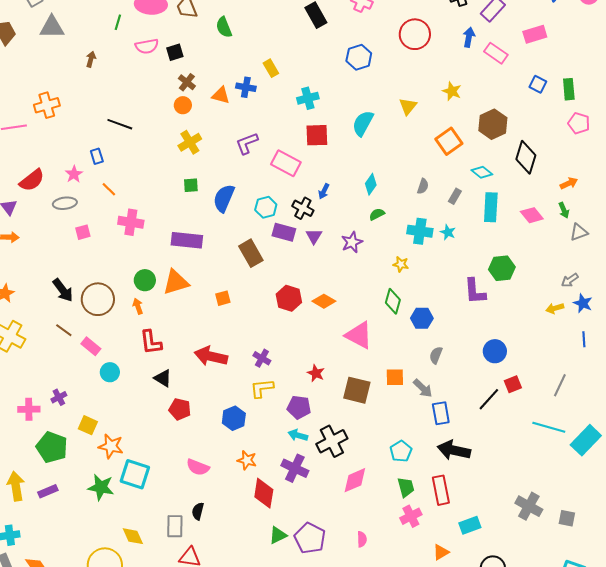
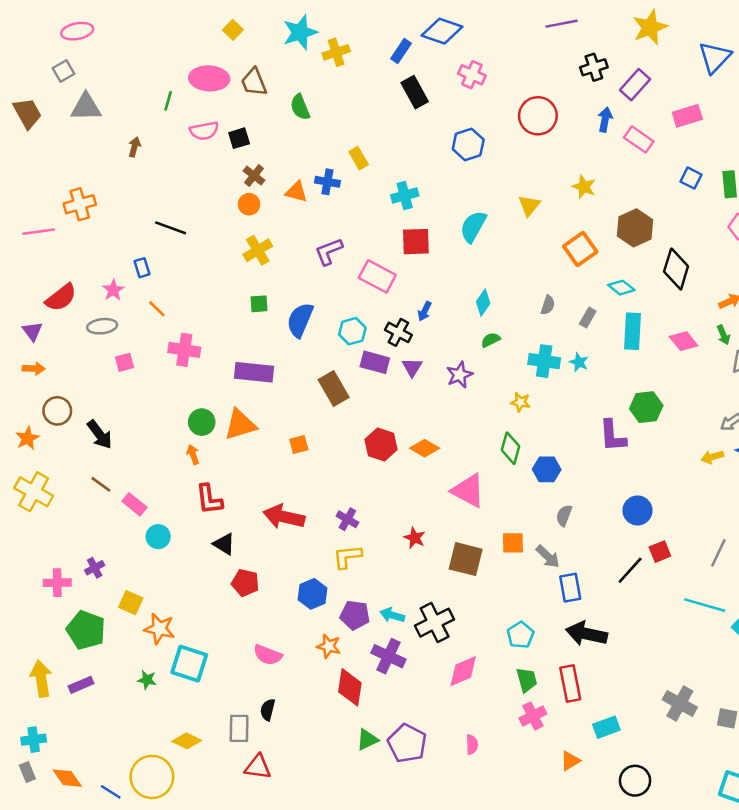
brown circle: (98, 299) -> (57, 411), moved, size x0.7
purple pentagon: (299, 407) -> (355, 615), moved
green star: (101, 487) -> (147, 680), size x0.6
yellow diamond: (133, 536) -> (187, 741), turned -40

